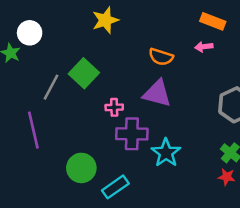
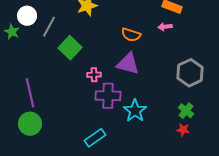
gray line: (51, 87) -> (49, 27), moved
green circle: (81, 168) -> (30, 124), moved

